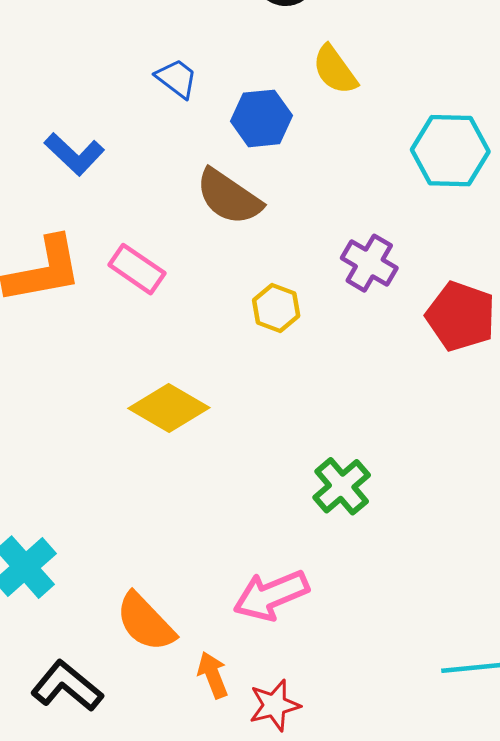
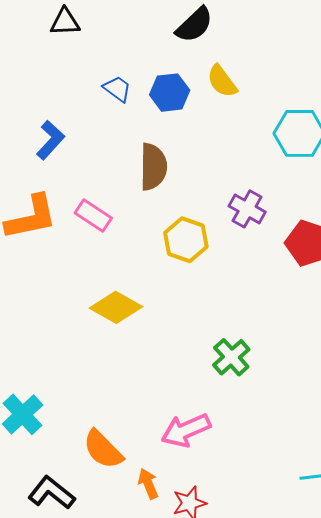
blue hexagon: (261, 118) -> (170, 93), moved
blue L-shape: (74, 154) -> (50, 140), turned -90
brown semicircle: (229, 197) -> (153, 167), turned -123
yellow hexagon: (276, 308) -> (186, 240), size x1.4

